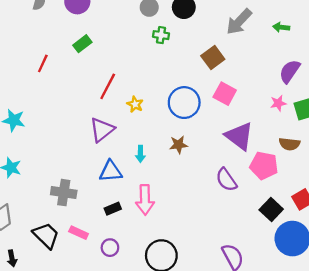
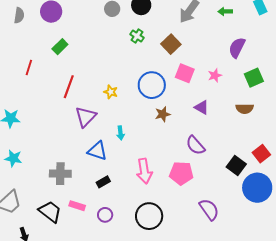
green cross: (161, 35) -> (137, 36), moved, turned 32
red line: (108, 86) -> (69, 87), moved
pink star: (278, 103) -> (215, 75), moved
purple triangle: (239, 136) -> (202, 107), size x0.6
brown star: (179, 145) -> (163, 114), moved
pink pentagon: (264, 166) -> (181, 173), moved
blue triangle: (111, 171) -> (97, 151), turned 30
pink arrow: (145, 200) -> (144, 171), moved

